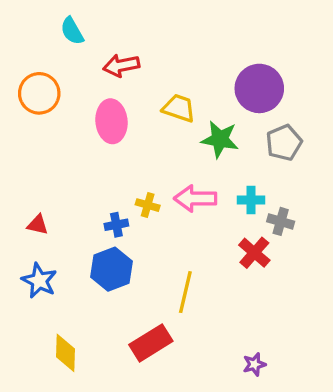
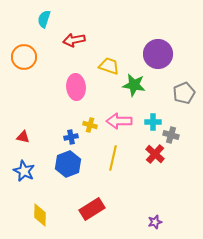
cyan semicircle: (72, 31) -> (44, 19), turned 48
pink ellipse: (111, 121) -> (76, 87), moved
gray pentagon: (284, 143) -> (184, 93), moved
yellow line: (185, 292) -> (113, 158), moved

